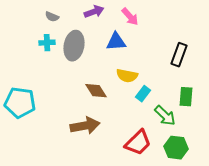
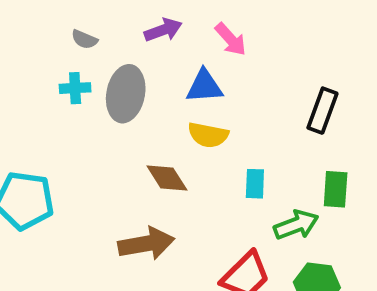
yellow semicircle: (127, 76) -> (208, 135), moved
cyan rectangle: (143, 94) -> (255, 184), turned -35
green arrow: (165, 116) -> (296, 225), turned -65

